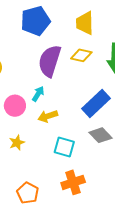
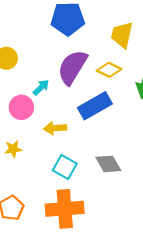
cyan arrow: (38, 94) -> (41, 87), moved
blue rectangle: (96, 103) -> (95, 106), moved
orange cross: (73, 182) -> (65, 209), size x1.4

